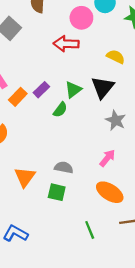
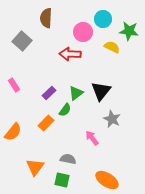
yellow semicircle: (116, 57) -> (112, 47), moved
orange rectangle: (18, 97) -> (46, 123), moved
pink arrow: (107, 158) -> (92, 138), moved, turned -77

